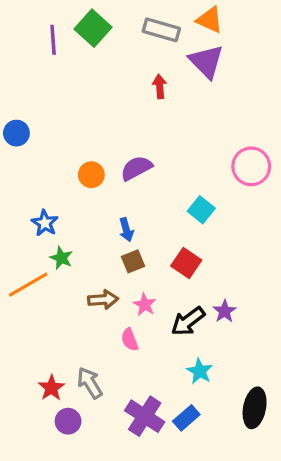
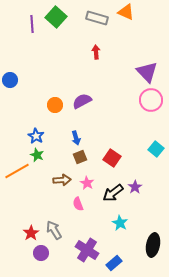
purple triangle: (206, 61) -> (147, 72), moved
cyan square: (201, 210) -> (156, 149), moved
blue star: (45, 223) -> (36, 136), moved
blue rectangle: (186, 418) -> (114, 263), moved

